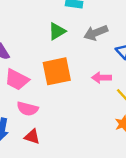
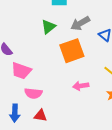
orange square: (57, 71) -> (72, 51), moved
pink arrow: (102, 78) -> (81, 86), moved

